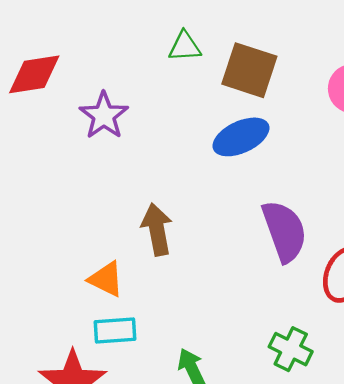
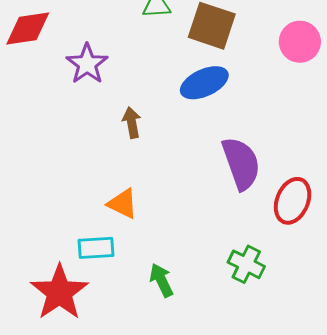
brown arrow: (157, 229) -> (132, 123), moved, size x0.7
orange triangle: (106, 279) -> (123, 204), moved

